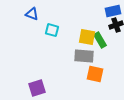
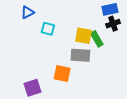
blue triangle: (32, 14) -> (27, 12), turned -48
orange square: (95, 74) -> (62, 74), moved

